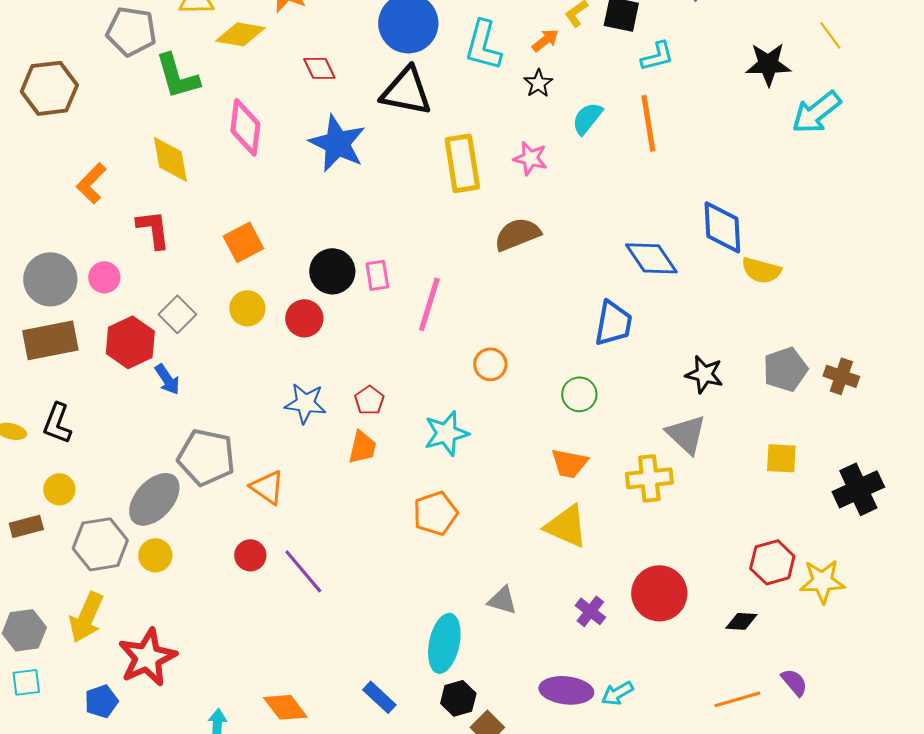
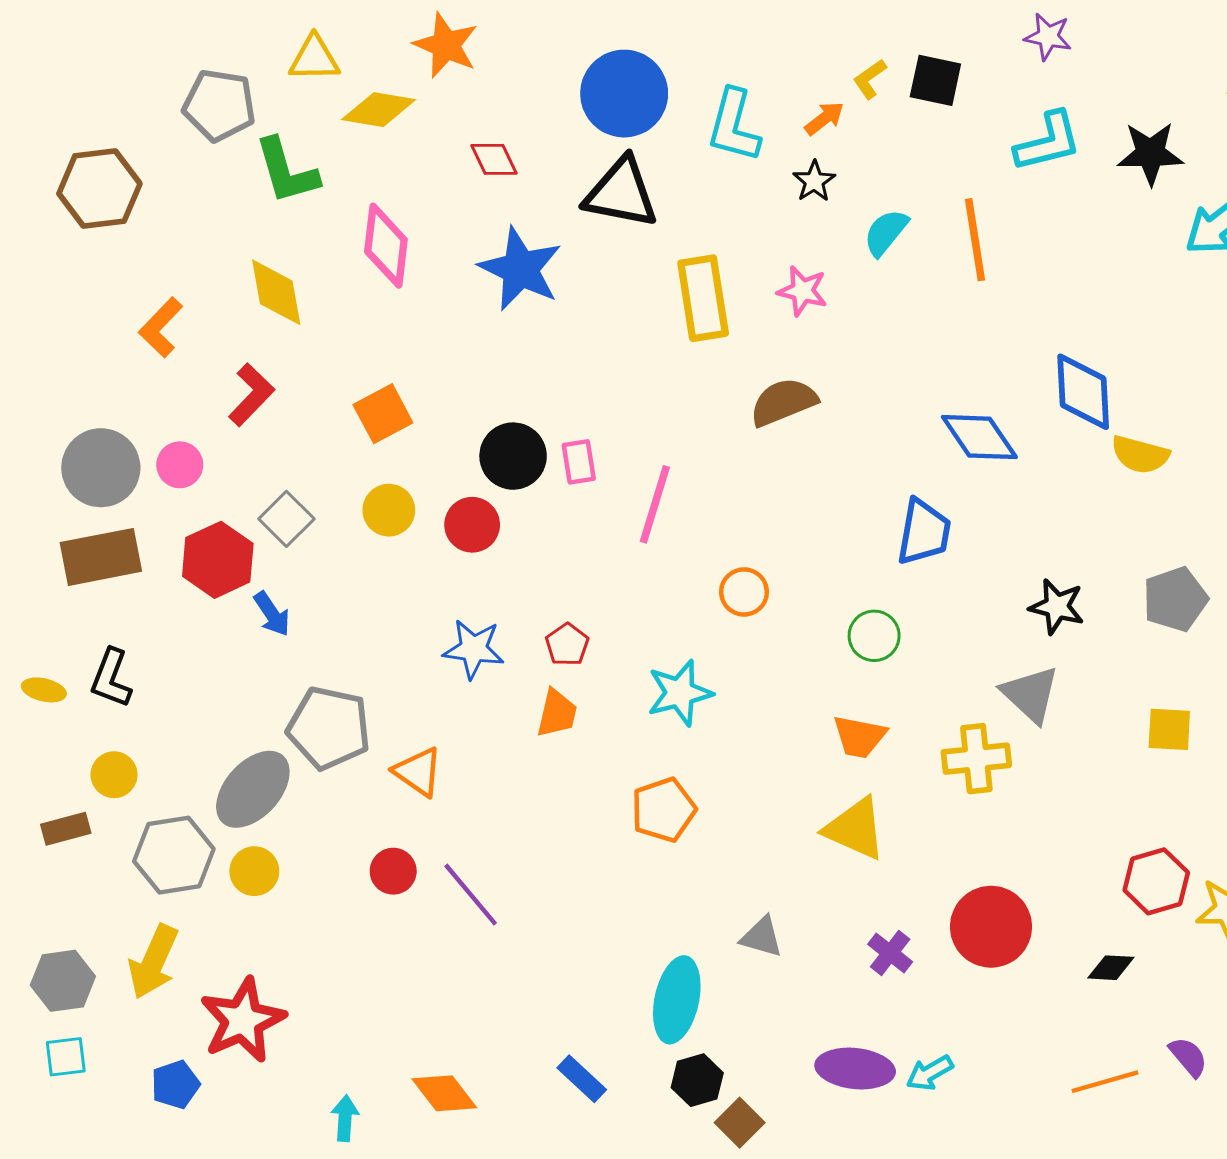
cyan L-shape: (657, 56) -> (1048, 142), moved, size x1.4
red L-shape: (153, 229) -> (251, 395), turned 51

